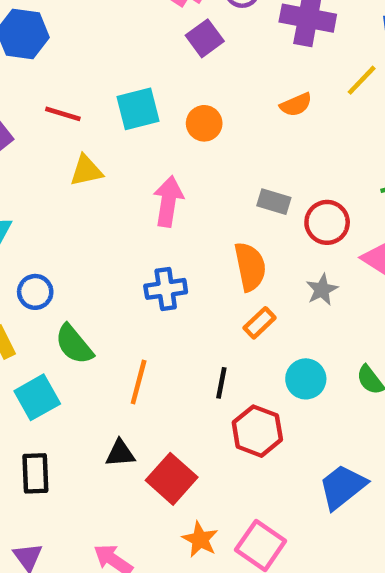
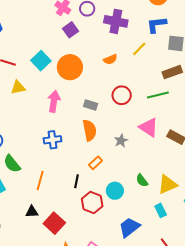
cyan square: (138, 109) -> (41, 61), turned -30
orange circle: (204, 123) -> (70, 67), size x1.6
gray rectangle: (274, 202) -> (91, 105), moved
red circle: (327, 222) -> (122, 95), moved
orange rectangle: (260, 323) -> (95, 163), moved
cyan circle: (306, 379) -> (115, 191), moved

